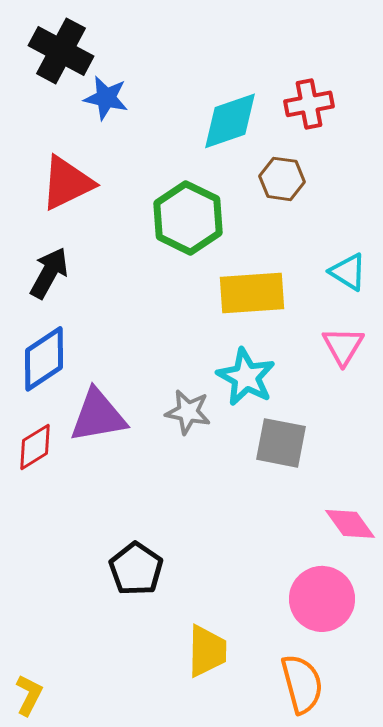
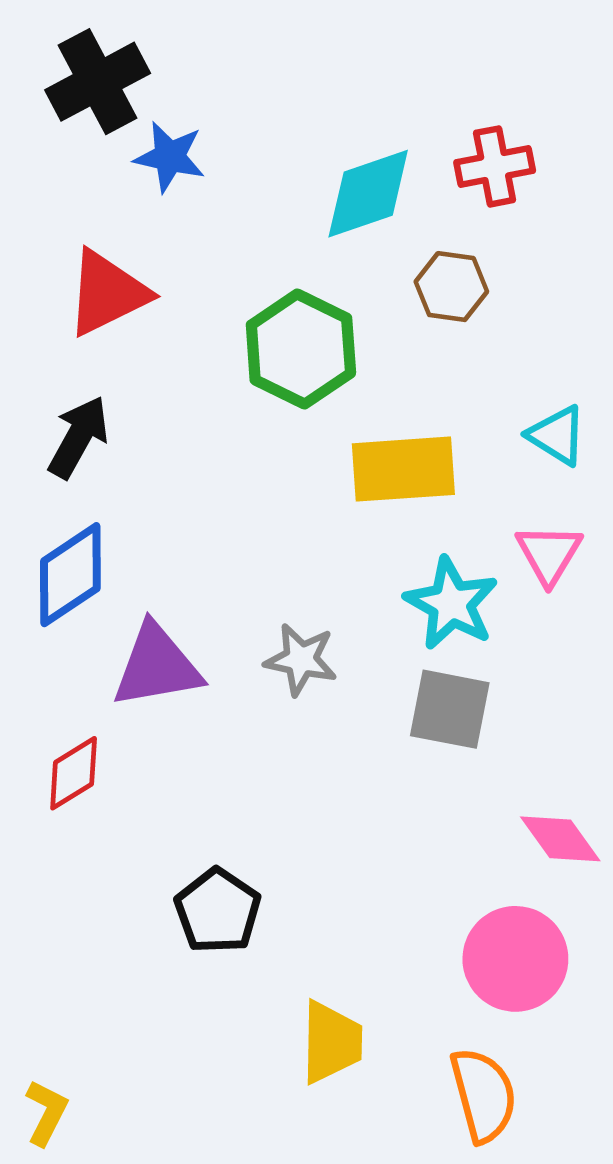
black cross: (61, 51) -> (98, 82), turned 34
cyan star: (246, 377) -> (451, 603), moved
red diamond: (35, 447) -> (74, 773), moved

